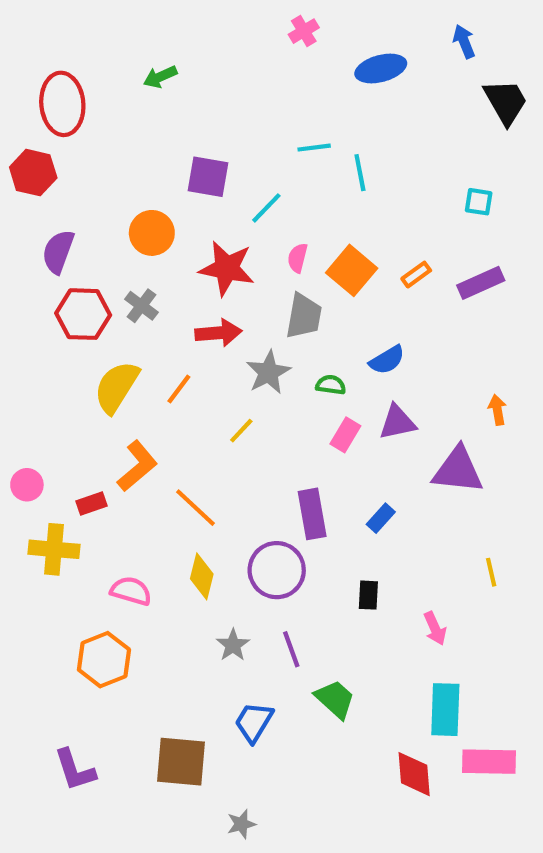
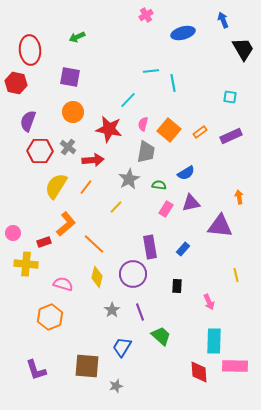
purple square: (208, 177) -> (70, 77), moved
red arrow: (218, 333) -> (93, 160), moved
gray star: (241, 824) -> (116, 386), moved

